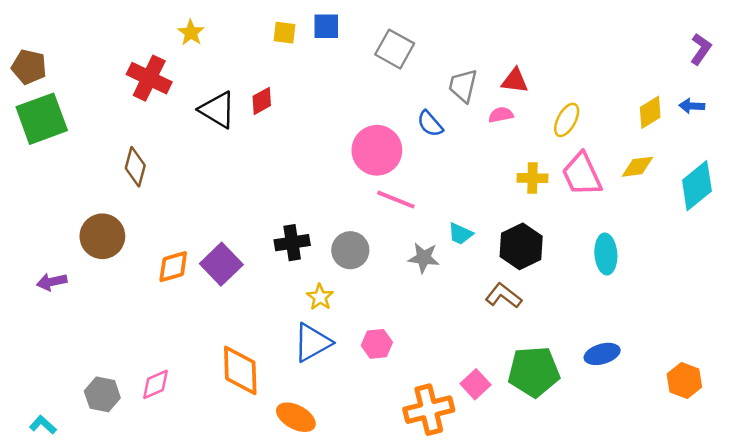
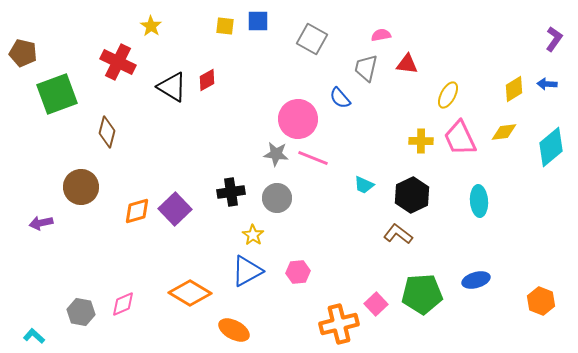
pink semicircle: (501, 115) -> (381, 35), moved
green square: (42, 119) -> (57, 94), moved
gray star: (424, 258) -> (276, 154), moved
orange diamond: (240, 370) -> (190, 293), turned -57

